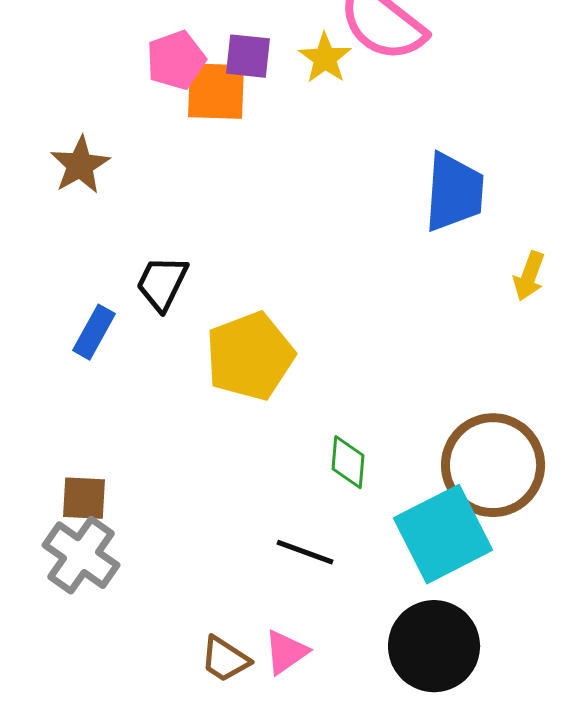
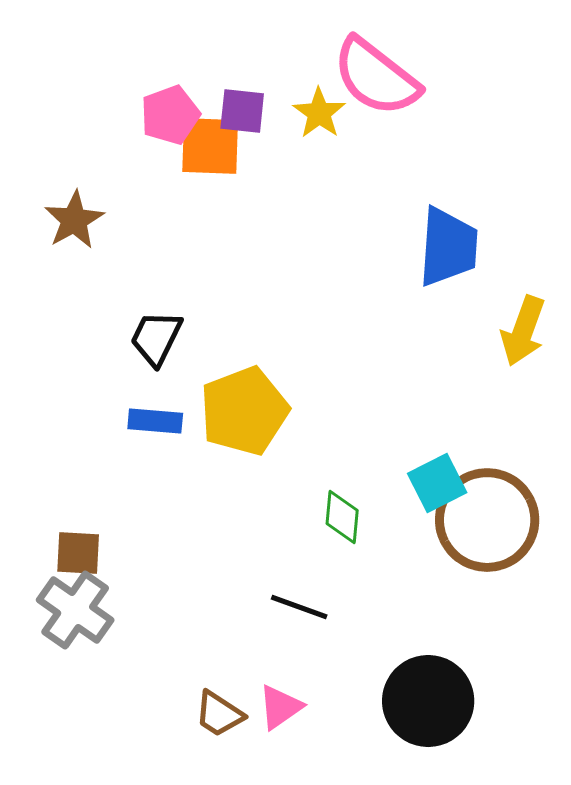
yellow arrow: (529, 276) -> (523, 331), size x1.4
blue rectangle: (94, 332) -> (155, 421), moved, turned 66
cyan square: (443, 534) -> (437, 483), moved, size x0.6

